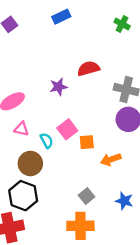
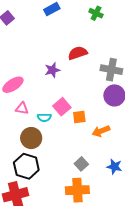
green cross: (122, 24) -> (96, 13), moved
cyan semicircle: (47, 141) -> (44, 117), turned 120

